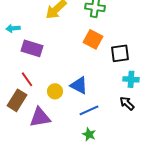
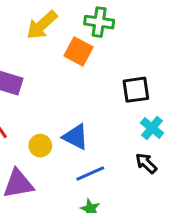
orange square: (93, 39) -> (79, 51), moved
cyan cross: (131, 79) -> (152, 128), turned 35

